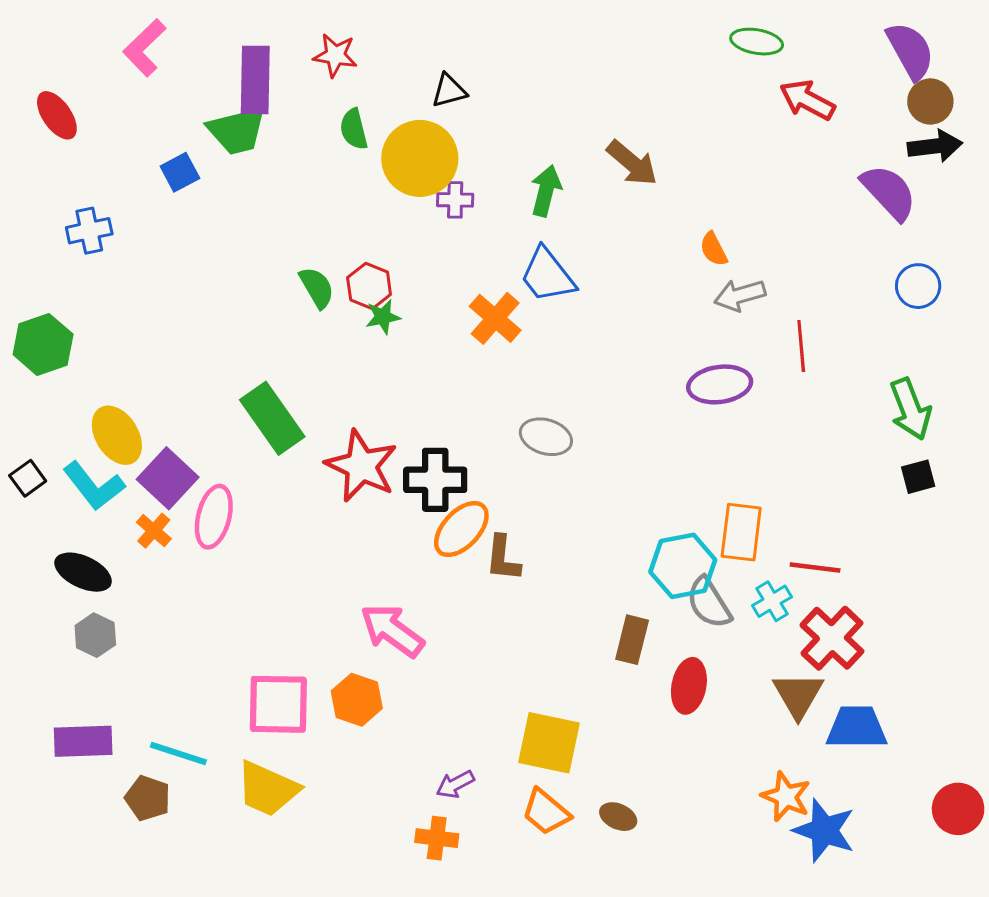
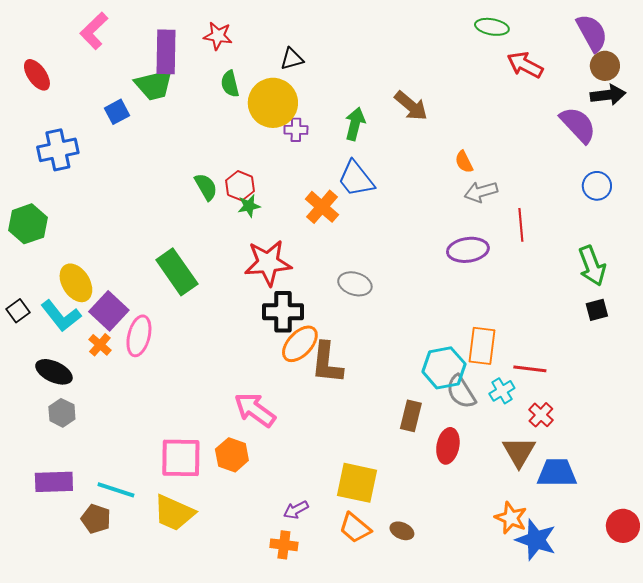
blue cross: (89, 231) -> (58, 150), size x1.4
red star: (361, 466) -> (268, 263), moved, turned -30
brown L-shape: (503, 558) -> (327, 363), size x1.4
red cross: (832, 638) -> (541, 415), size x0.6

